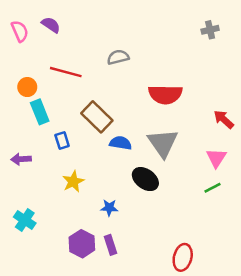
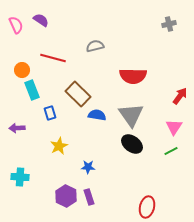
red arrow: (224, 119) -> (180, 96), turned 84
black ellipse: (145, 179) -> (132, 144), moved
cyan cross: (25, 220) -> (20, 177), turned -30

